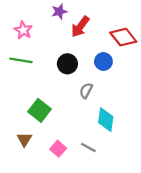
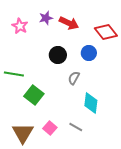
purple star: (59, 12) -> (46, 18), moved
red arrow: (80, 27) -> (69, 23), turned -102
green line: (21, 60) -> (14, 74), moved
brown triangle: (24, 139) -> (23, 133), moved, size x1.6

